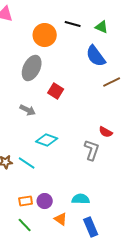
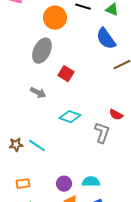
cyan diamond: (47, 140) -> (70, 117), moved
orange rectangle: (26, 201) -> (23, 184), moved
purple circle: (45, 201) -> (64, 184), moved

